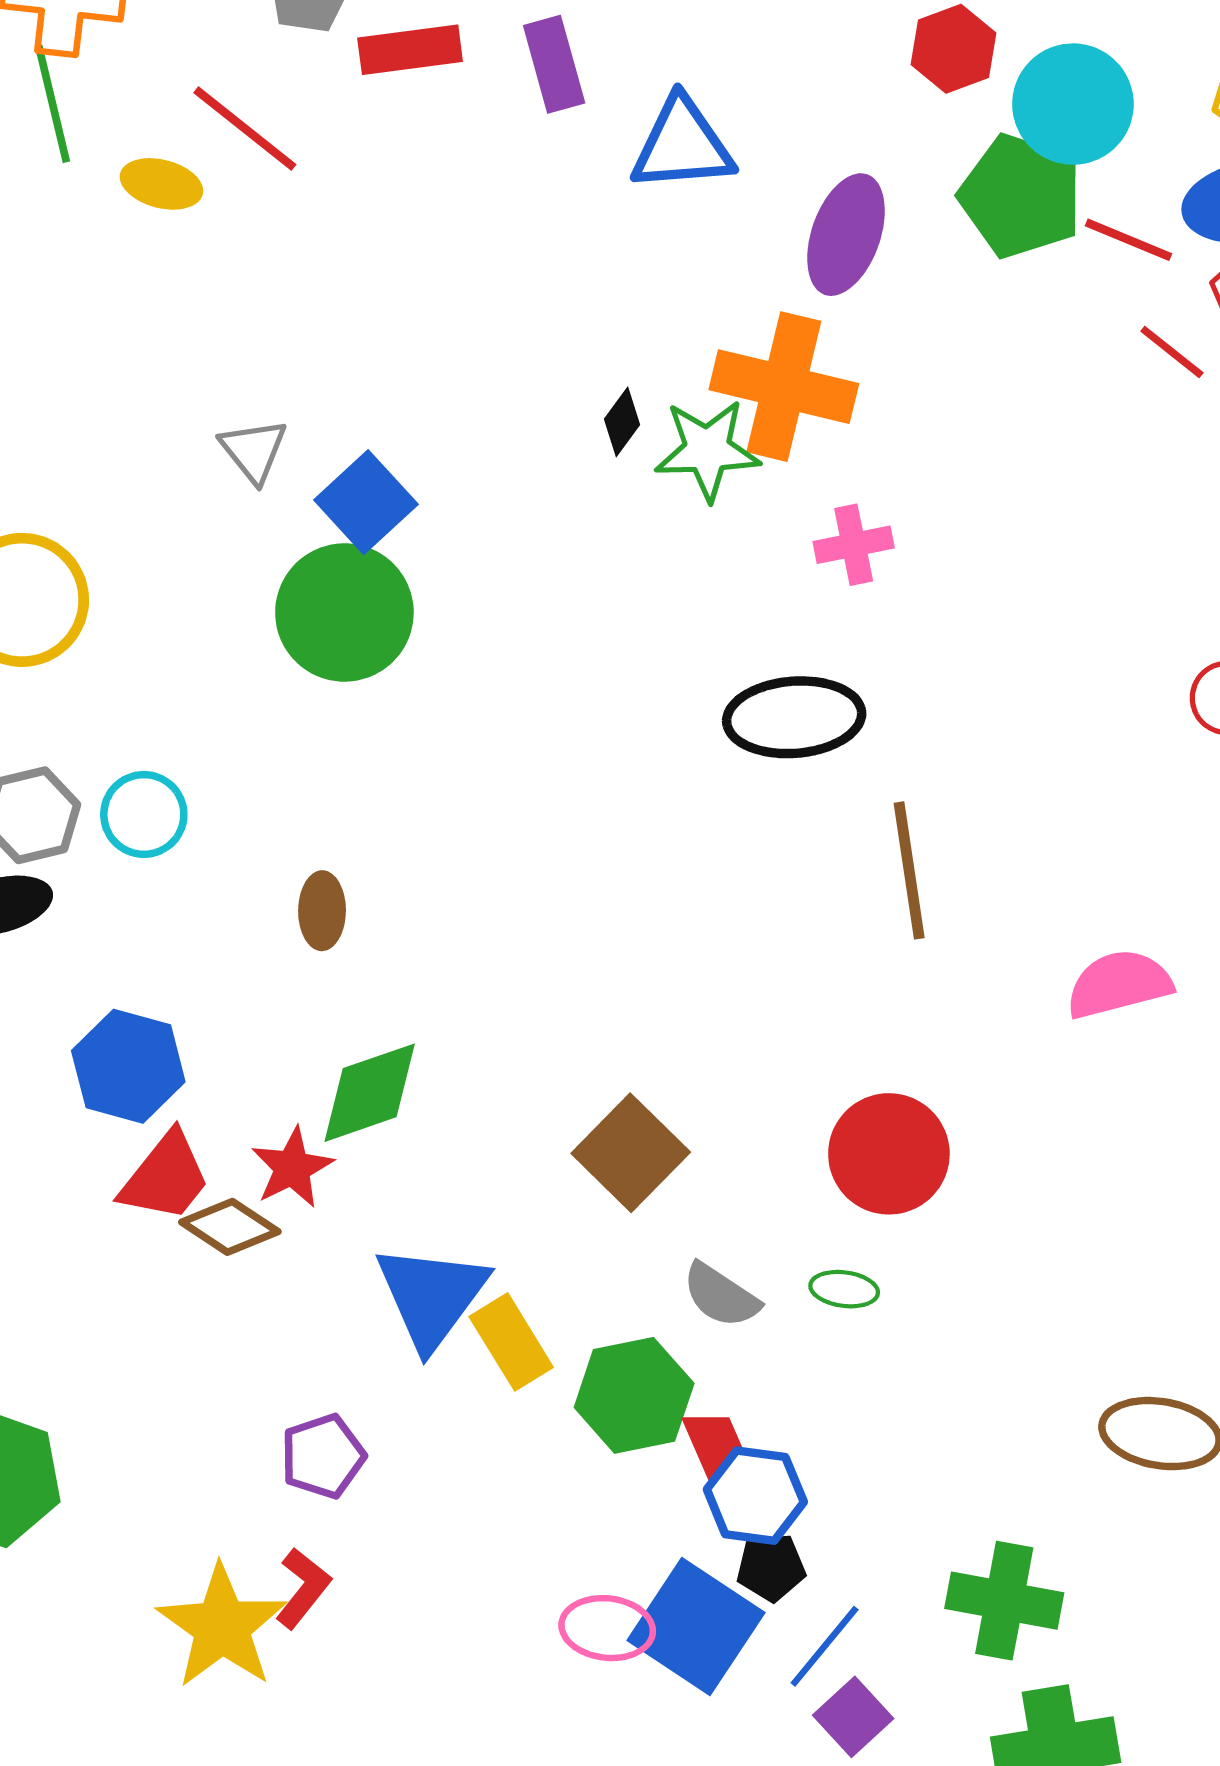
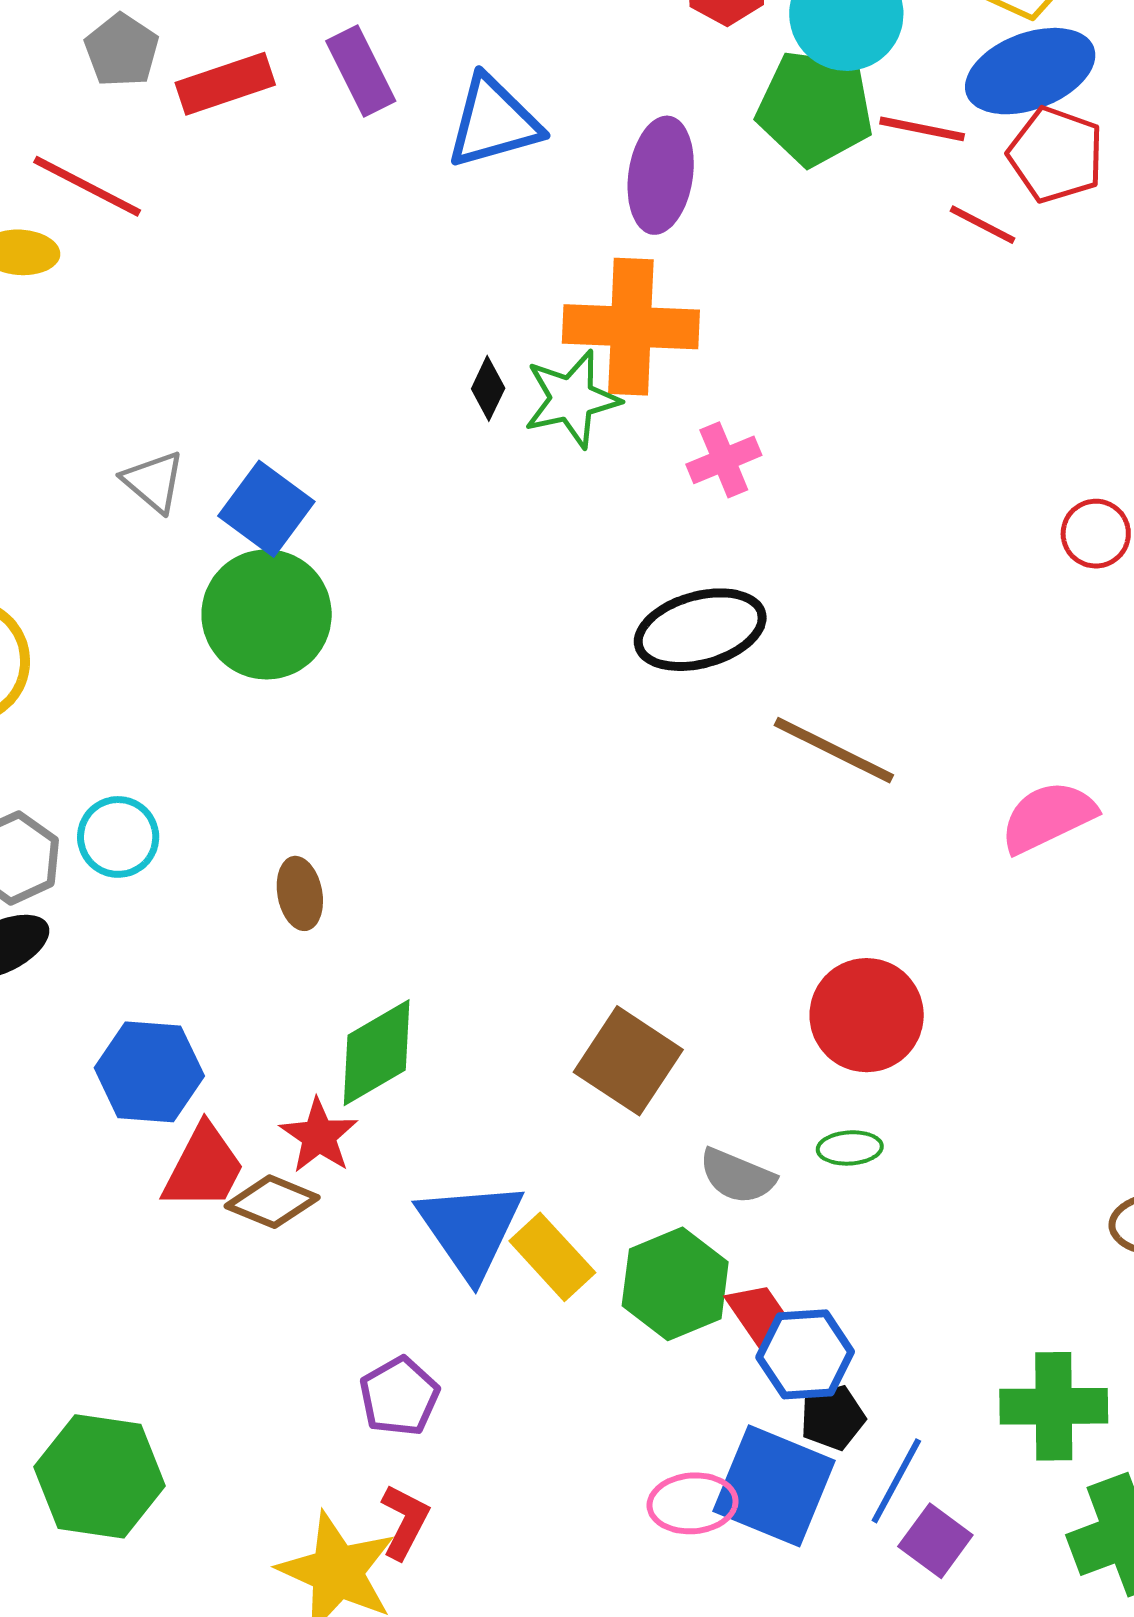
brown line: (909, 870) -> (834, 750), turned -44

